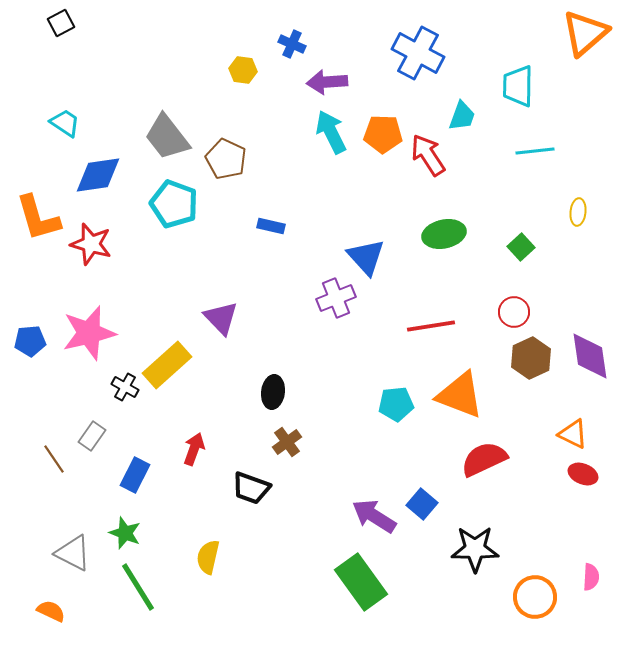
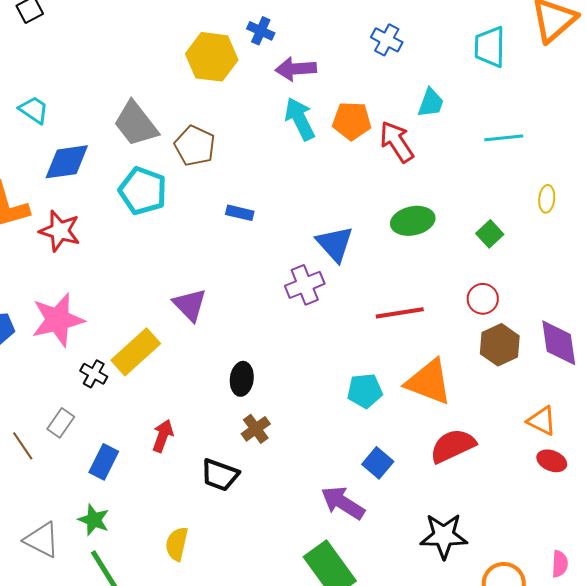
blue cross: (418, 53) -> (387, 40), size x0.6
yellow hexagon: (243, 70) -> (212, 57), size x1.8
cyan trapezoid: (518, 86) -> (490, 47), moved
blue square: (422, 504) -> (378, 463), moved

